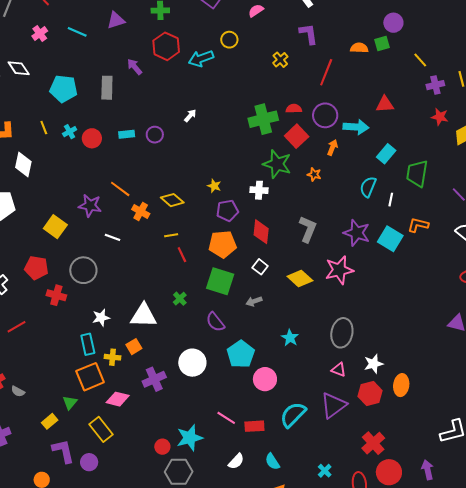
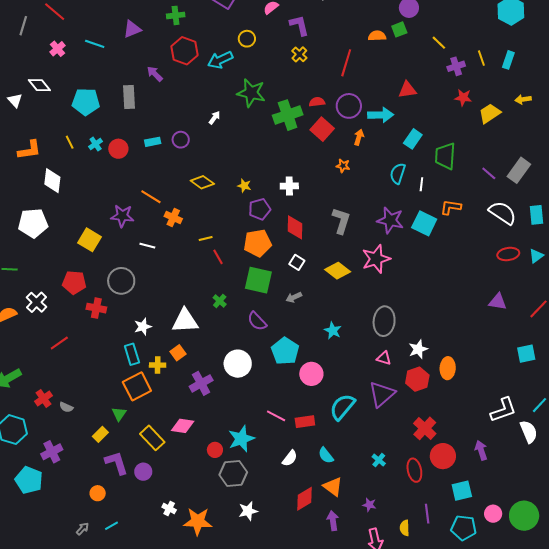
purple L-shape: (309, 34) -> (299, 25), moved
green star: (277, 164) -> (251, 93), moved
yellow diamond: (172, 200) -> (202, 182), moved
pink diamond: (118, 399) -> (183, 426), moved

